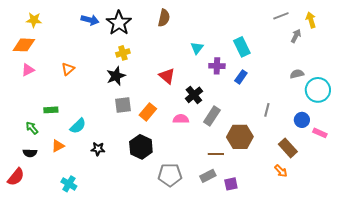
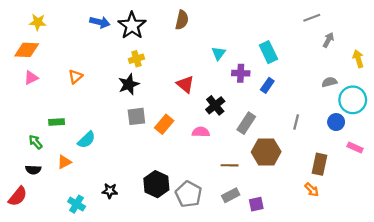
yellow arrow: (311, 20) -> (358, 59), moved
gray rectangle: (212, 116) -> (246, 123), moved
blue circle: (302, 120) -> (336, 122), moved
black hexagon: (141, 147) -> (156, 184), moved
brown rectangle: (288, 148) -> (319, 164), turned 54
black star: (98, 149) -> (110, 191), moved
brown line: (216, 154) -> (230, 165), moved
gray pentagon: (170, 175) -> (189, 194), turned 30

